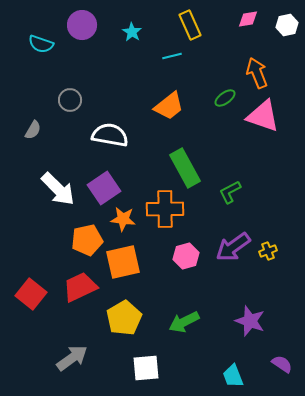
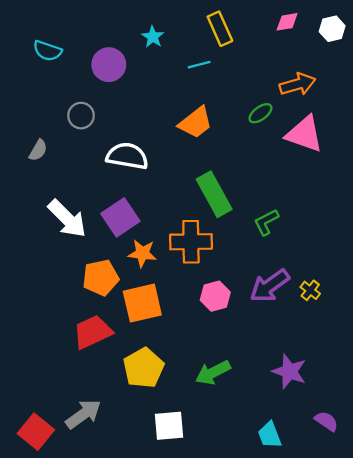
purple circle: (82, 25) -> (109, 65), moved
orange arrow: (257, 73) -> (297, 84), turned 96
yellow cross: (268, 251) -> (310, 290), turned -30
red square: (31, 294) -> (36, 432), moved

